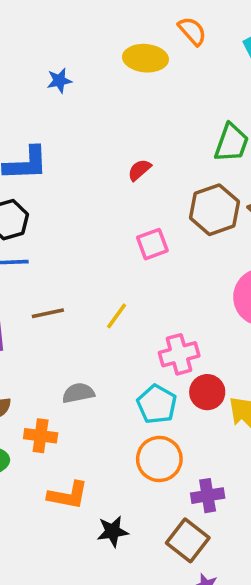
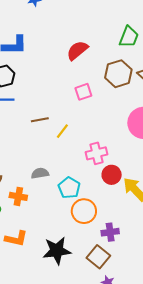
red semicircle: (139, 170) -> (77, 50), size x1.6
brown line: (48, 313) -> (40, 120), moved
cyan pentagon: (157, 404) -> (69, 188), moved
orange L-shape: (68, 495) -> (16, 239), moved
black star: (113, 531) -> (57, 251), size x1.6

